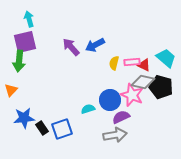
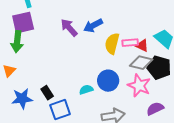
yellow semicircle: (114, 63) -> (112, 44), size x1.5
pink star: (132, 95) -> (139, 86), moved
purple semicircle: (121, 117) -> (155, 109), moved
black rectangle: (42, 128) -> (47, 93), moved

